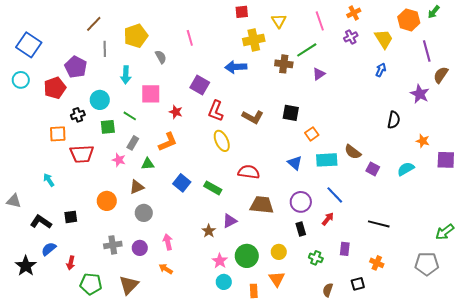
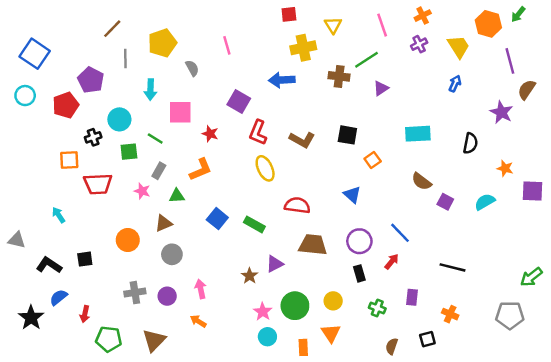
cyan rectangle: (327, 160) -> (418, 134), moved

